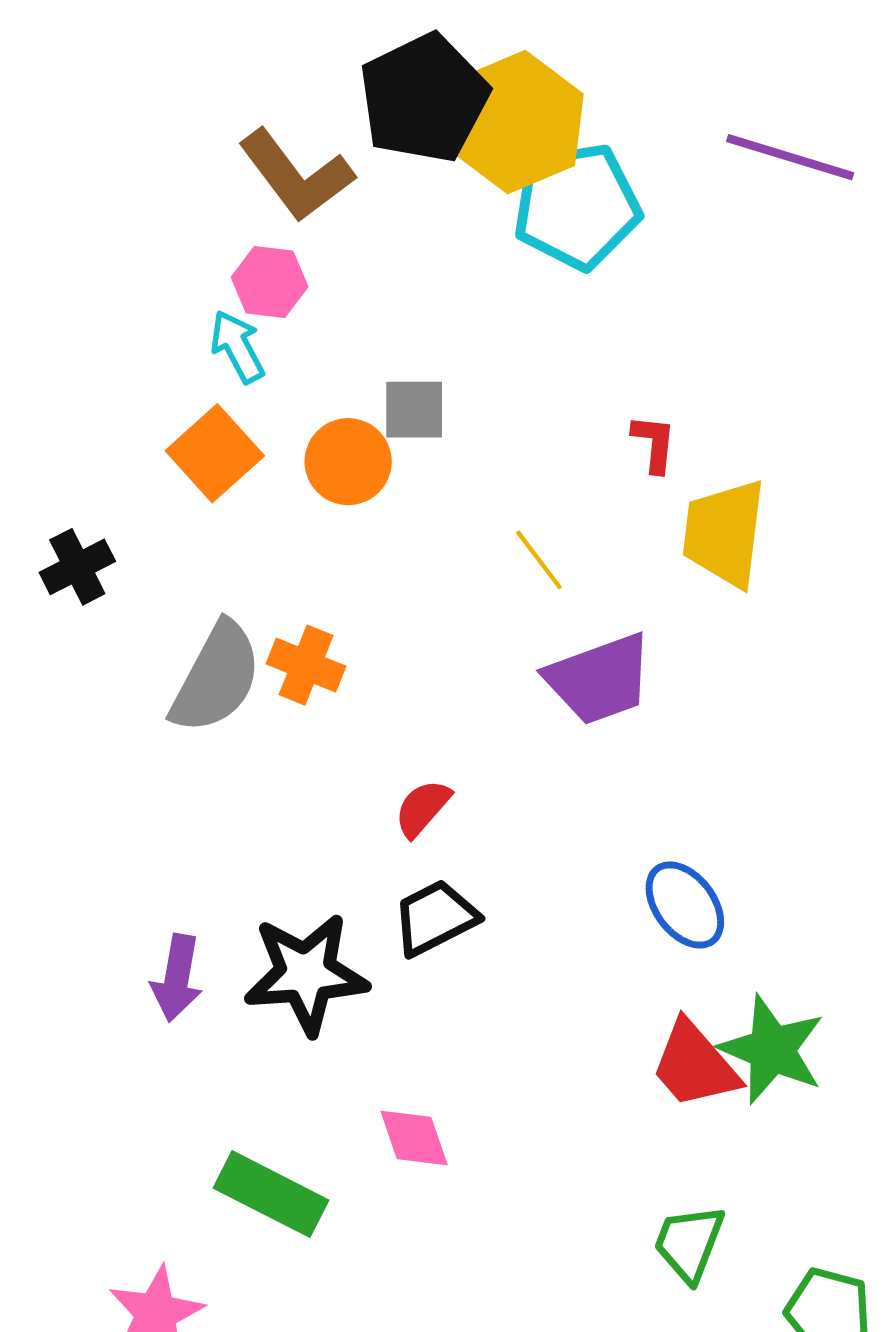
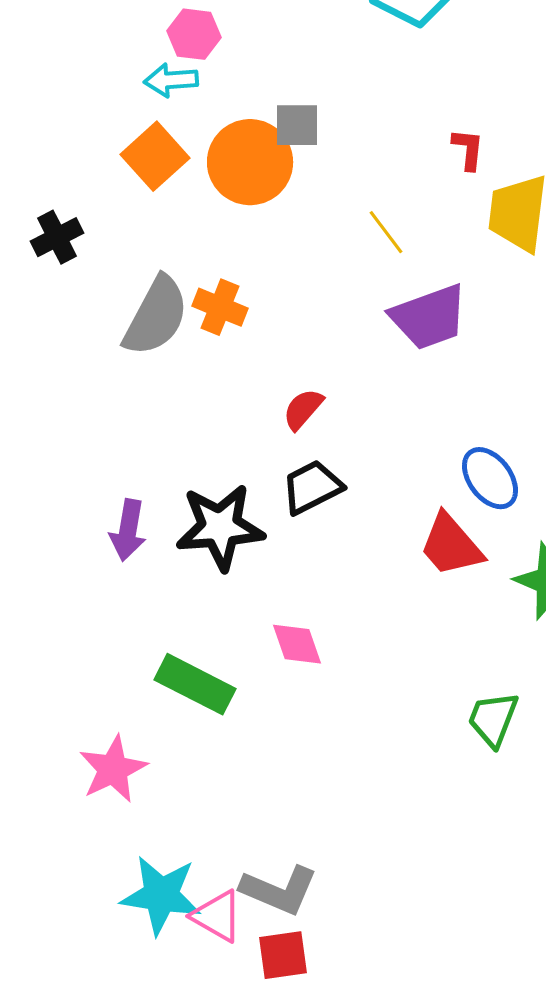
cyan arrow: (237, 347) -> (171, 80), turned -66
orange circle: (348, 462) -> (250, 162), size x1.4
red trapezoid: (695, 1065) -> (451, 545), moved

